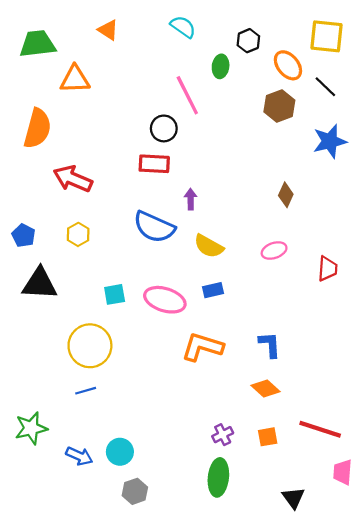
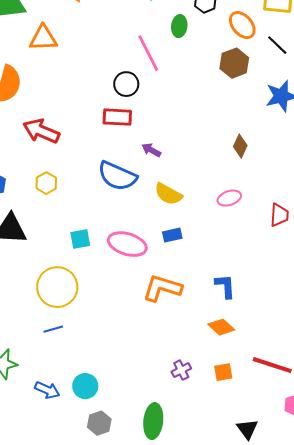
purple arrow: (191, 199) -> (151, 150), turned -60
green ellipse: (218, 477) -> (153, 421), moved

